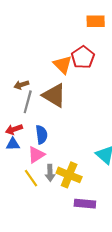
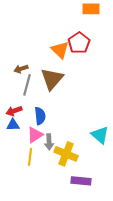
brown triangle: (54, 95) -> (52, 79), turned 40
gray arrow: (50, 173) -> (49, 142), moved
yellow line: (31, 178) -> (30, 157), turned 42

